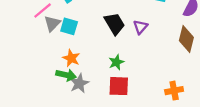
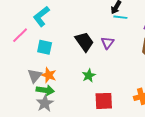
gray triangle: (52, 23) -> (35, 76), moved
gray star: (79, 83) -> (45, 103), moved
red square: (119, 86) -> (104, 101), moved

